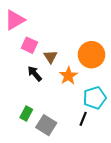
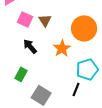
brown triangle: (50, 57) -> (45, 20), moved
green rectangle: (26, 114) -> (21, 74), moved

